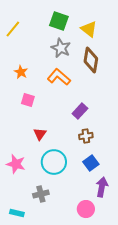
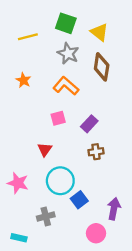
yellow line: (13, 29) -> (28, 37), moved, turned 36
pink square: (28, 100) -> (58, 118), moved, turned -32
blue square: (91, 163) -> (79, 200), moved

